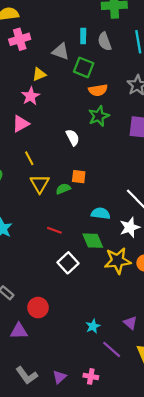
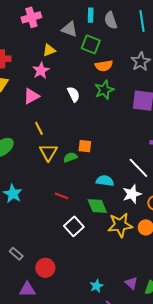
white semicircle: (73, 137) -> (74, 94), moved

